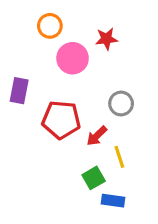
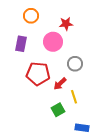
pink circle: (73, 58) -> (53, 42), moved
purple rectangle: (19, 91) -> (21, 44), moved
blue rectangle: (113, 201) -> (82, 128), moved

